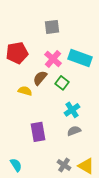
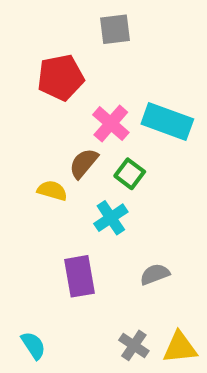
gray square: (52, 27) -> (115, 29), moved
red pentagon: (17, 53) -> (61, 77), moved
cyan cross: (72, 110) -> (111, 218), moved
yellow triangle: (86, 166) -> (180, 348), turned -36

